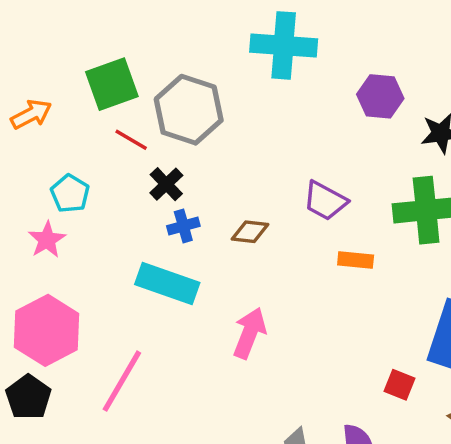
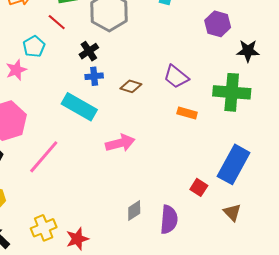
red line: (131, 140) -> (57, 22), moved
pink arrow: (249, 333) -> (120, 143), turned 44

